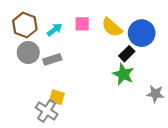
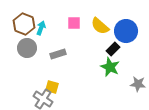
cyan arrow: (55, 30) -> (41, 28), moved, turned -32
gray rectangle: (52, 59) -> (58, 54), moved

